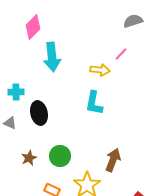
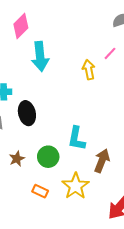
yellow arrow: (100, 70) -> (89, 70), turned -108
cyan L-shape: (94, 103) -> (77, 138), moved

